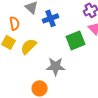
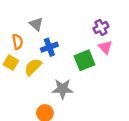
blue cross: (51, 18) -> (49, 47), moved

